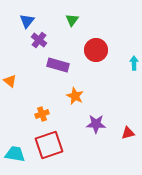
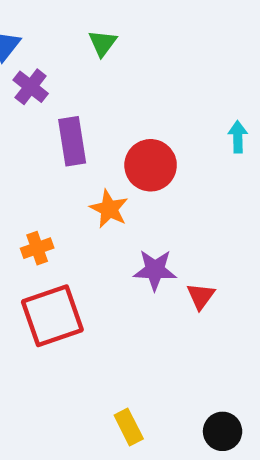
red circle: (96, 50) -> (151, 165), moved
purple rectangle: (58, 65) -> (72, 141), turned 65
red triangle: (128, 133) -> (201, 296), moved, turned -40

